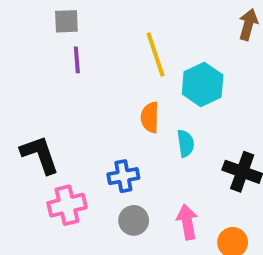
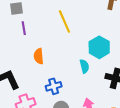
cyan hexagon: (203, 84) -> (99, 47), moved
orange semicircle: (150, 117) -> (39, 56), moved

